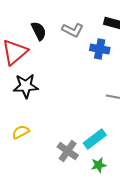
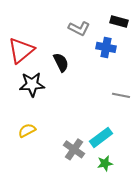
black semicircle: (39, 31) -> (61, 62), moved

